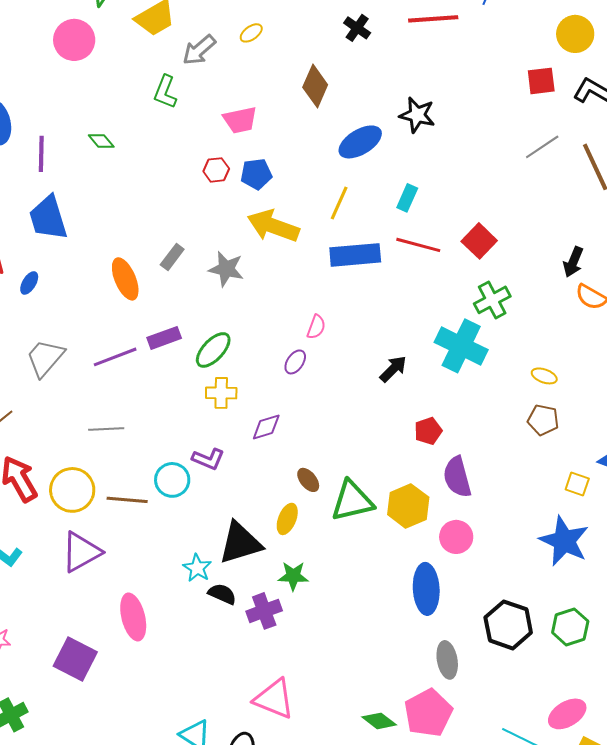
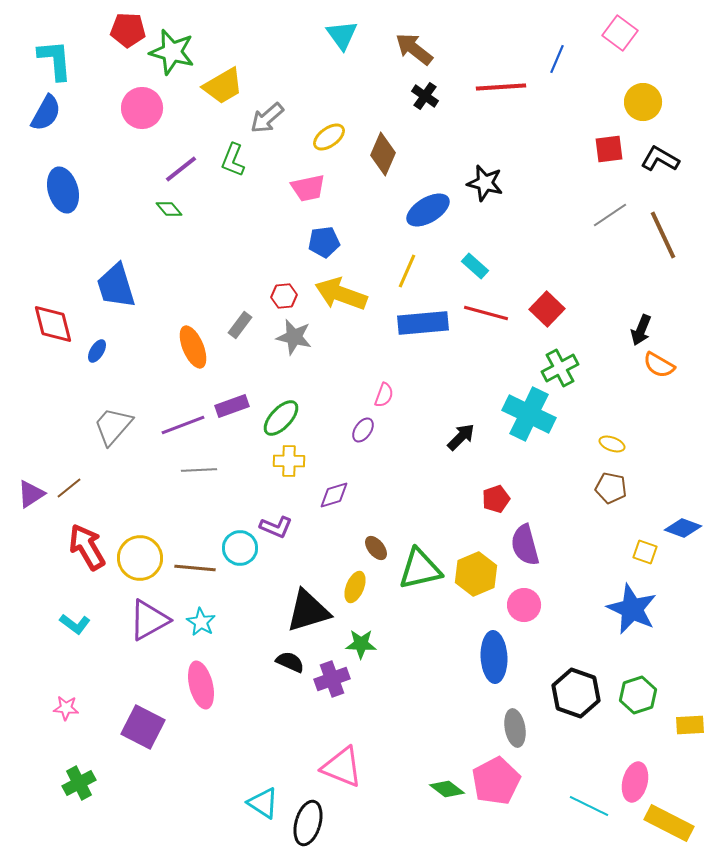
yellow ellipse: (251, 33) -> (329, 137), moved, size x1.4
purple line: (41, 154) -> (181, 169), moved, turned 51
red hexagon: (216, 170) -> (284, 296), moved
cyan rectangle: (407, 198) -> (475, 266), turned -72
gray line: (106, 429) -> (199, 470), moved
cyan star: (197, 568) -> (201, 622), moved
pink ellipse: (567, 714) -> (635, 782), turned -45

